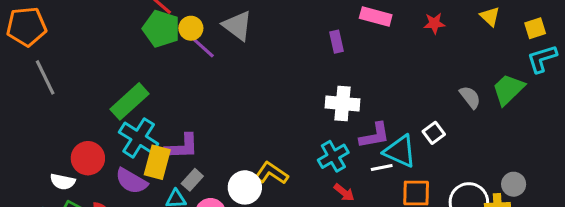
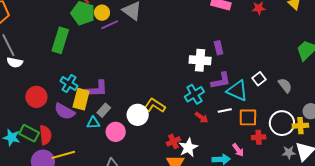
purple rectangle: (336, 42) -> (219, 48), moved
purple line: (203, 47) -> (110, 25), turned -66
gray semicircle: (470, 97) -> (285, 85), moved
green rectangle: (129, 101) -> (60, 40), moved, turned -30
cyan cross: (139, 138) -> (69, 84), size x0.7
white line: (382, 168) -> (225, 110), moved
white semicircle: (63, 182) -> (15, 62), moved

